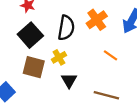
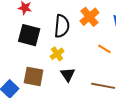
black square: (30, 35) -> (29, 35), turned -30
brown square: (34, 67) -> (34, 76), moved

